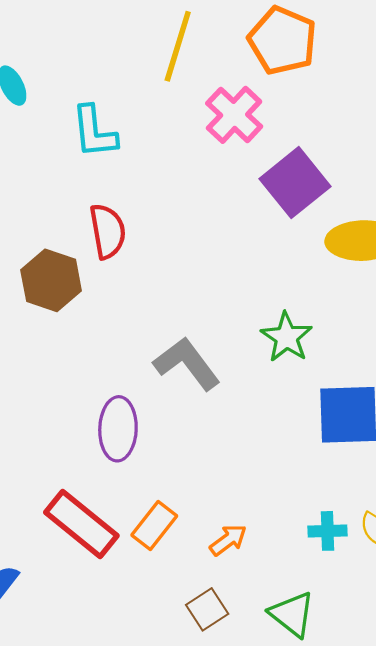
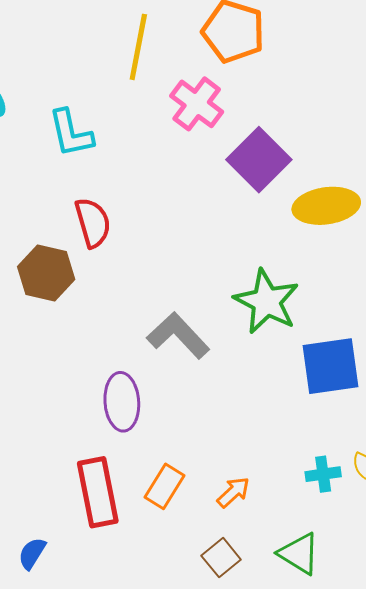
green star: (287, 337) -> (267, 302), size x1.4
red rectangle: (81, 524) -> (98, 492), turned 46

